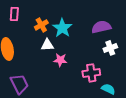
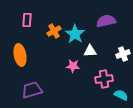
purple semicircle: (101, 27) -> (106, 21), moved
white triangle: (47, 45) -> (90, 51), moved
purple trapezoid: (19, 84) -> (32, 90), turned -80

